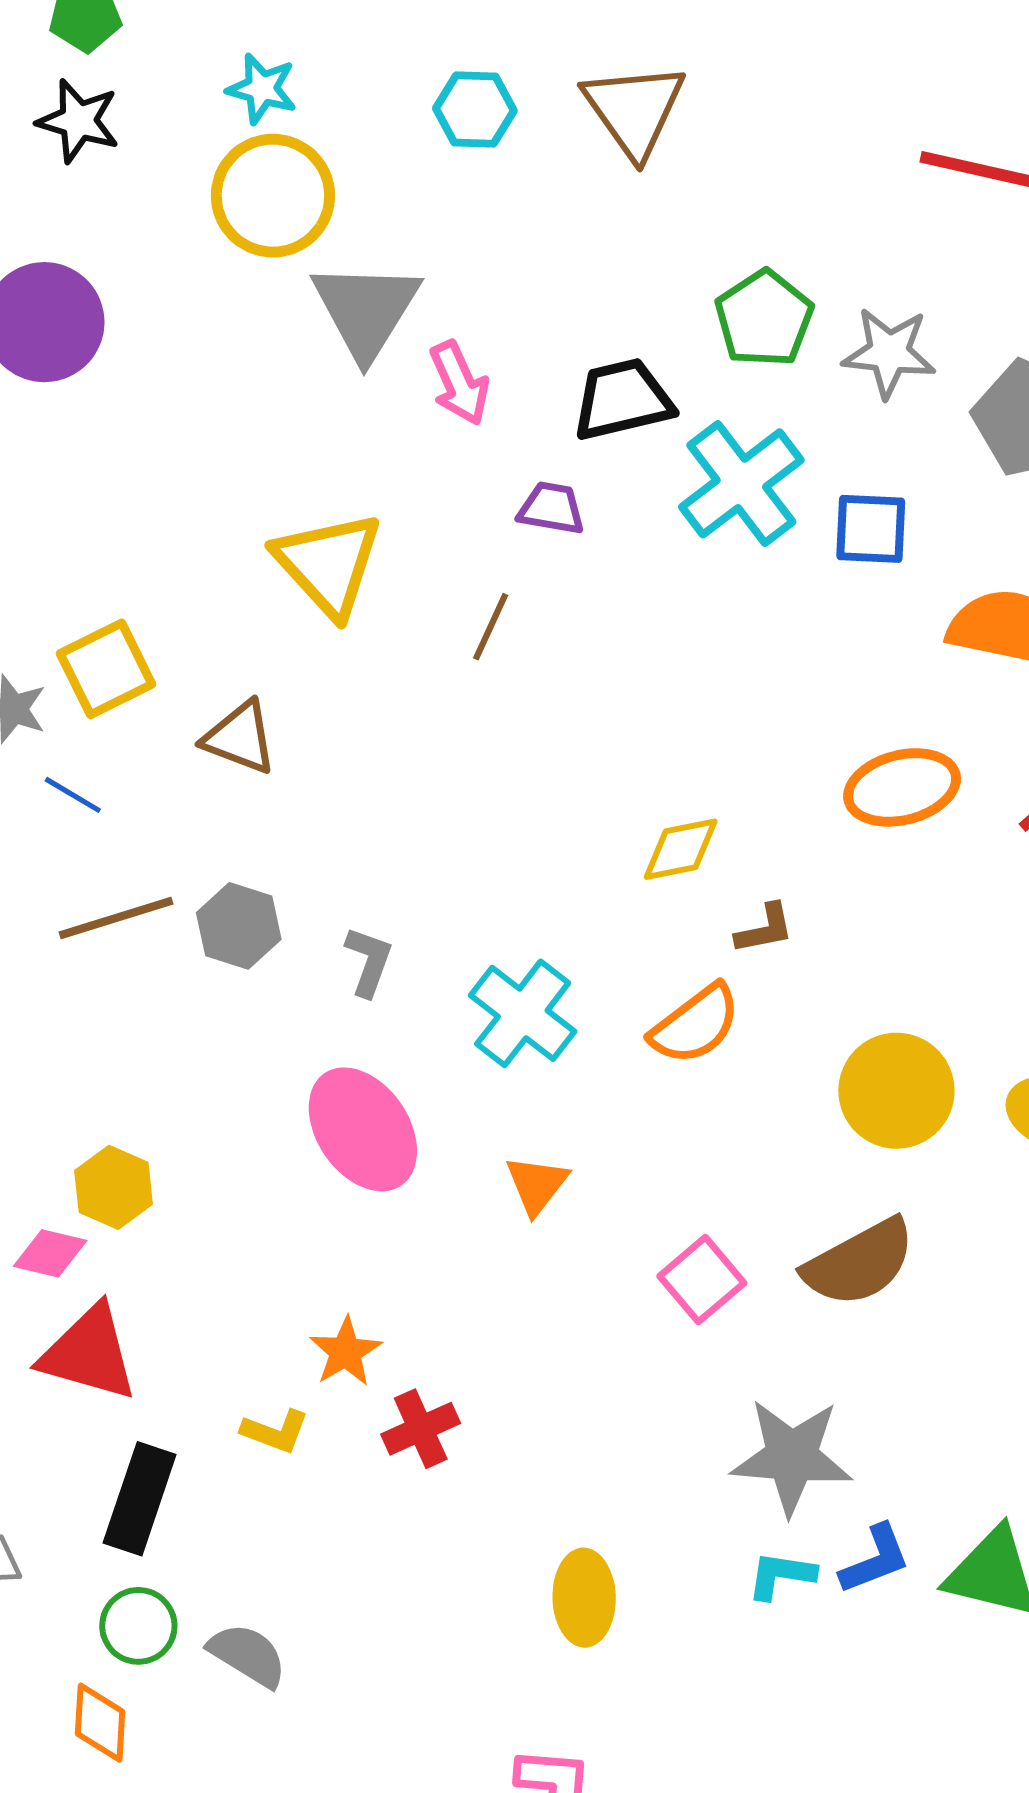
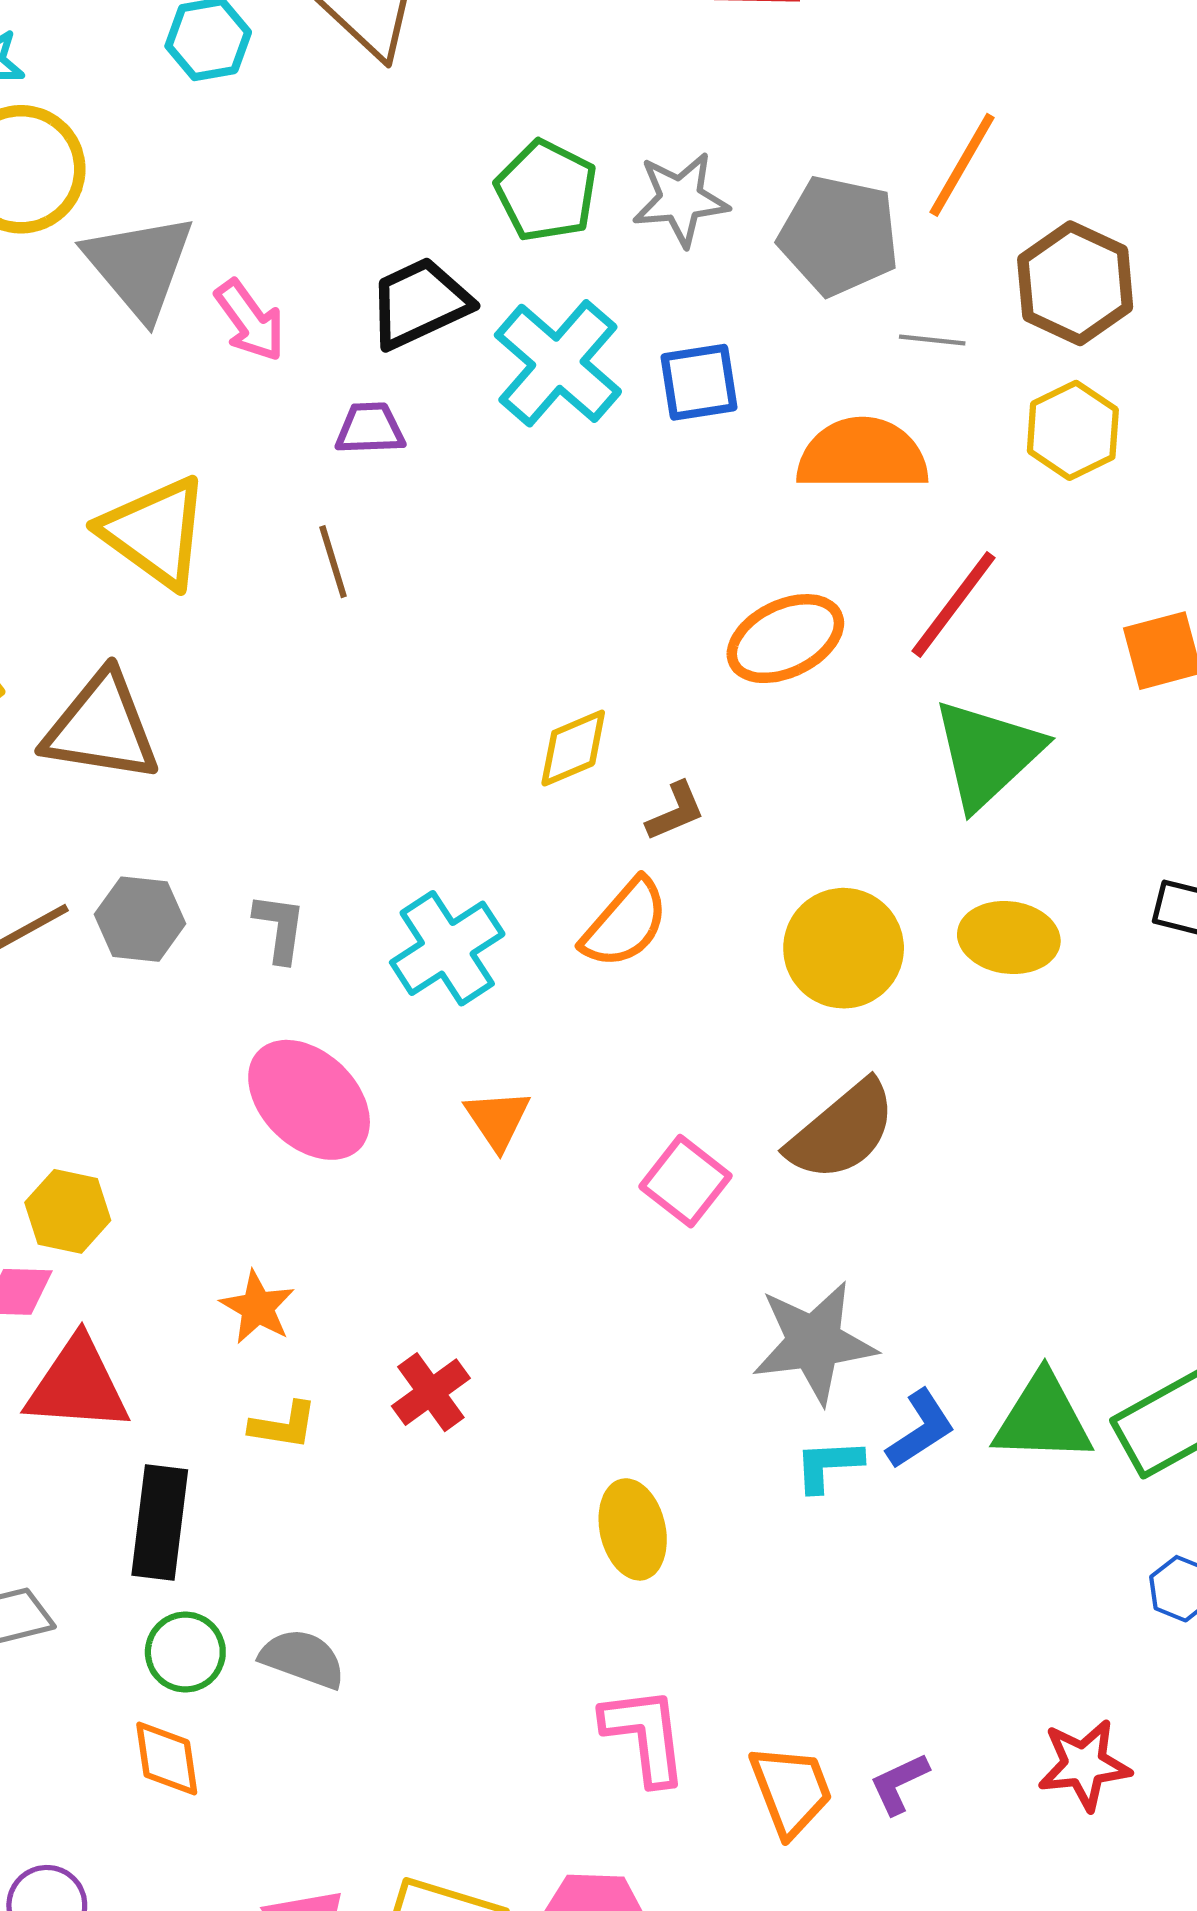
brown line: (491, 627) -> (333, 562), turned -30
brown triangle: (240, 738) -> (102, 727), size x1.5
cyan cross: (523, 1013) -> (447, 948), turned 31
orange star: (345, 1352) -> (257, 1307), moved

